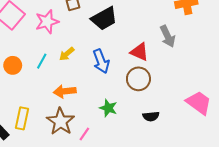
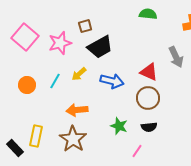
black trapezoid: (104, 19) -> (100, 47), moved
blue arrow: (101, 61) -> (112, 81), turned -55
black semicircle: (151, 116) -> (149, 127), moved
pink line: (84, 134) -> (137, 151), moved

